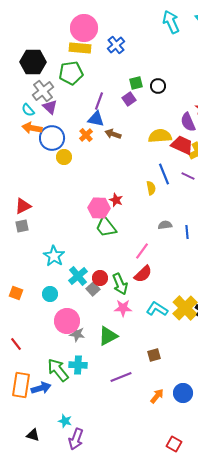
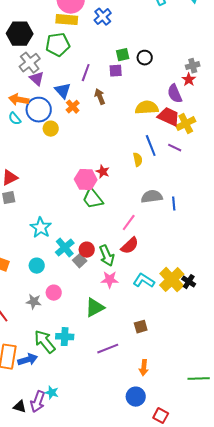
purple square: (129, 99) -> (116, 71), turned 32
cyan semicircle: (28, 110) -> (15, 119), moved
blue triangle: (96, 119) -> (63, 91), moved, turned 36
brown arrow: (113, 134) -> (100, 97), moved, turned 49
gray semicircle: (165, 225) -> (152, 197), size x1.5
pink circle: (67, 321) -> (54, 293), size x0.6
gray star: (77, 334) -> (34, 302), moved
blue circle: (183, 393) -> (136, 397), moved
orange arrow: (157, 396) -> (144, 368), turned 147
purple arrow: (76, 439) -> (38, 402), moved

